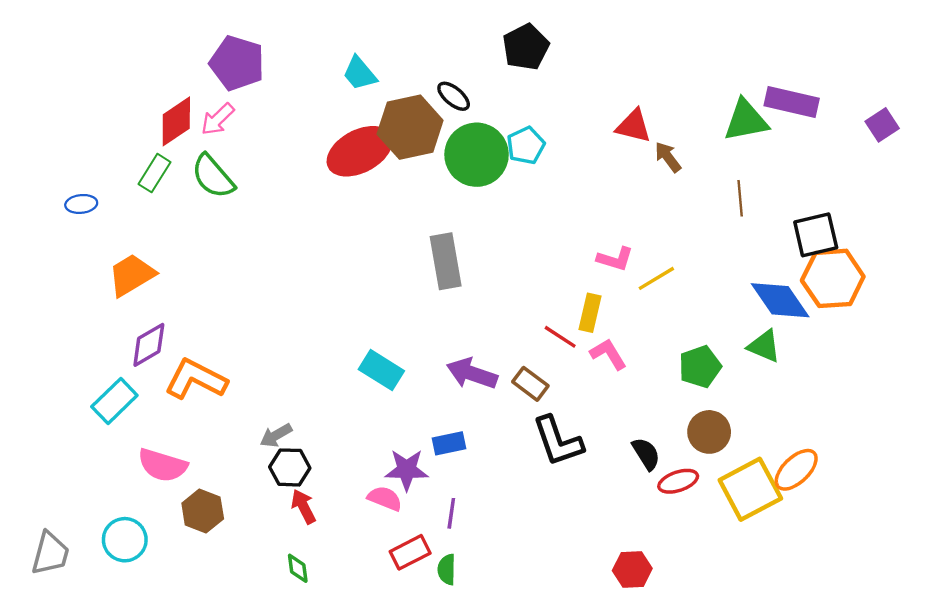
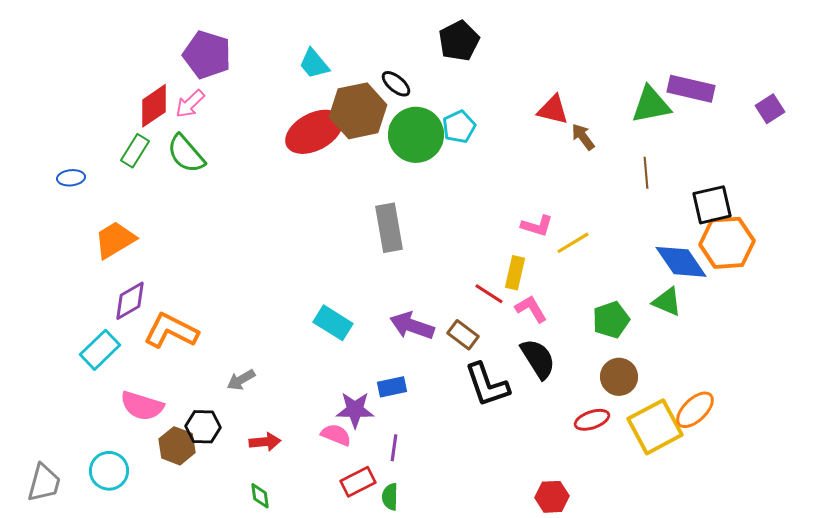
black semicircle: (646, 454) -> (538, 359), moved, size x1.4
black hexagon: (290, 467) -> (203, 427), moved
red arrow: (303, 506) -> (265, 442), turned 112

